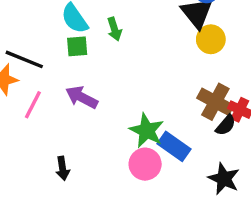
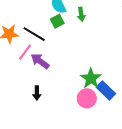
green square: (77, 46) -> (57, 21), turned -32
black line: (24, 59) -> (34, 34), moved
purple arrow: (82, 97) -> (40, 61), moved

